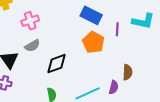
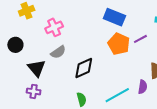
purple line: (117, 29) -> (140, 39), moved, turned 64

